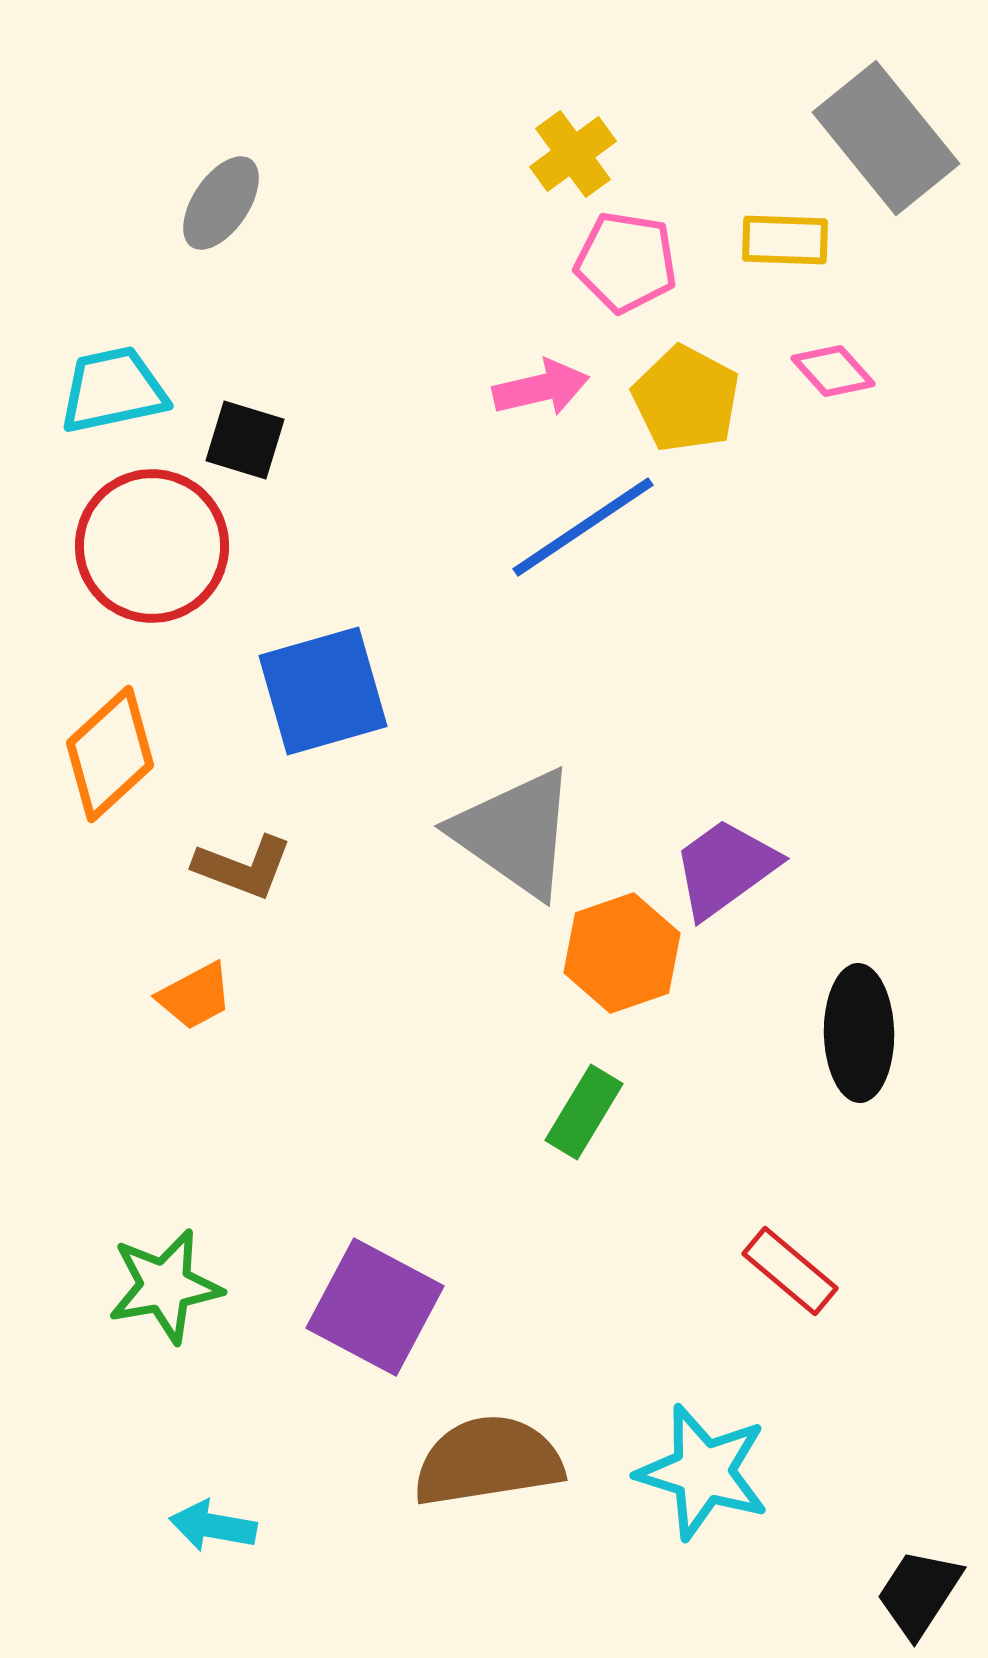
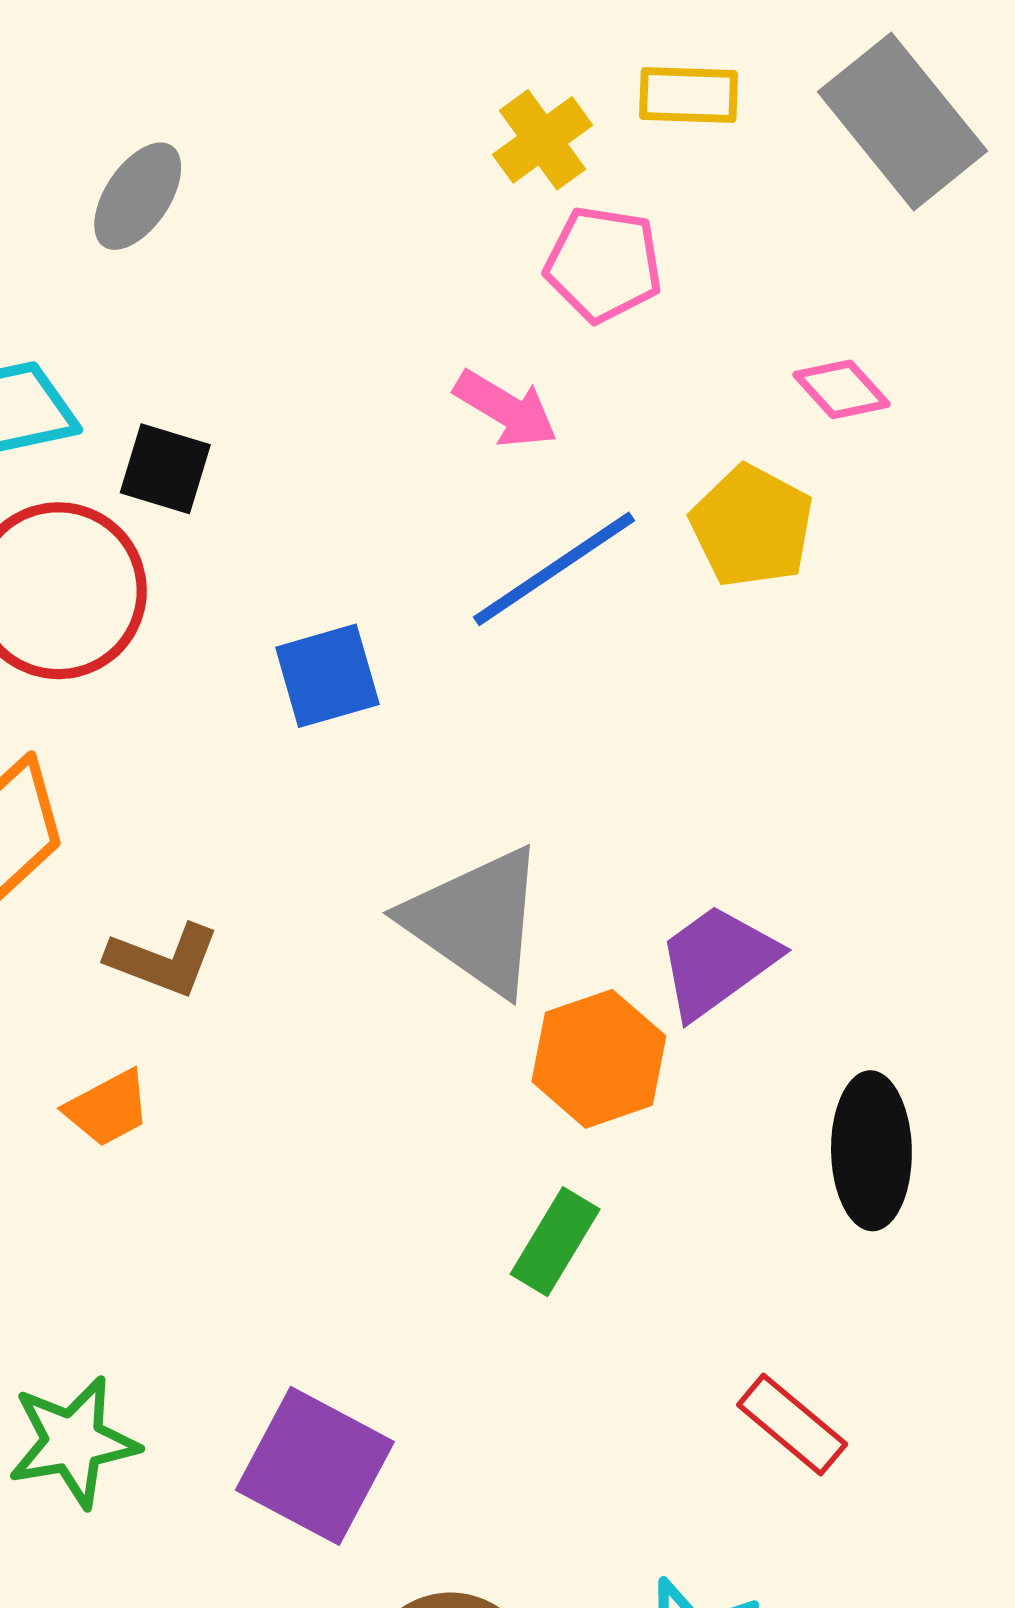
yellow rectangle: (785, 240) -> (689, 95), moved
pink arrow: (541, 388) -> (506, 409), turned 44
yellow pentagon: (686, 399) -> (752, 526), moved
blue square: (323, 691) -> (327, 676), moved, size x0.7

